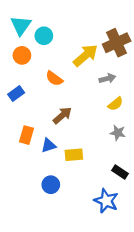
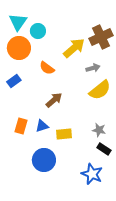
orange circle: (22, 55) -> (19, 48), size x1.5
yellow semicircle: (115, 104) -> (100, 90), size x1.6
gray star: (118, 133) -> (99, 130), moved
orange rectangle: (27, 135) -> (21, 126), moved
blue circle: (51, 185) -> (44, 160), size x1.5

